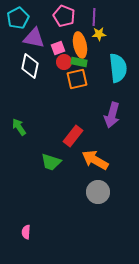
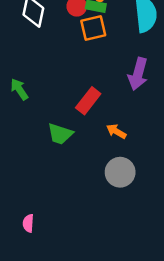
orange arrow: (95, 160) -> (116, 131), size x0.6

